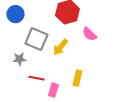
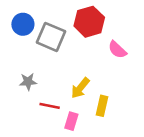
gray square: (36, 39) -> (51, 37), moved
yellow arrow: (60, 47) -> (80, 88), moved

